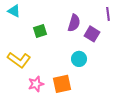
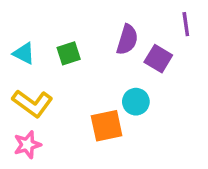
cyan triangle: (14, 11) -> (24, 53), moved
pink star: (36, 84) -> (27, 145), moved
orange square: (62, 84) -> (107, 126), moved

